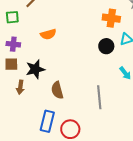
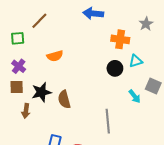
purple cross: (13, 44) -> (19, 66), turned 32
brown semicircle: (57, 90) -> (64, 99), moved

